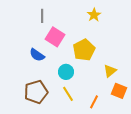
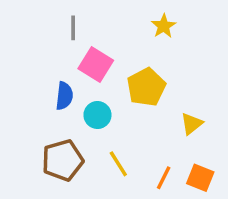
blue semicircle: (37, 55) -> (64, 96), turned -119
cyan circle: (66, 72) -> (97, 115), moved
orange square: (119, 91) -> (200, 178), moved

